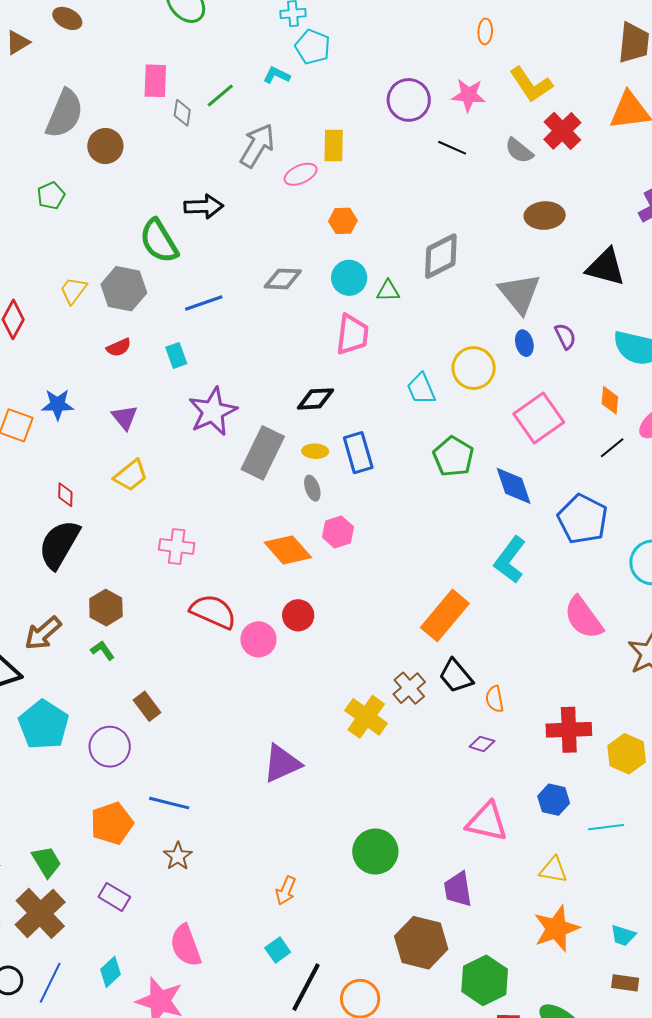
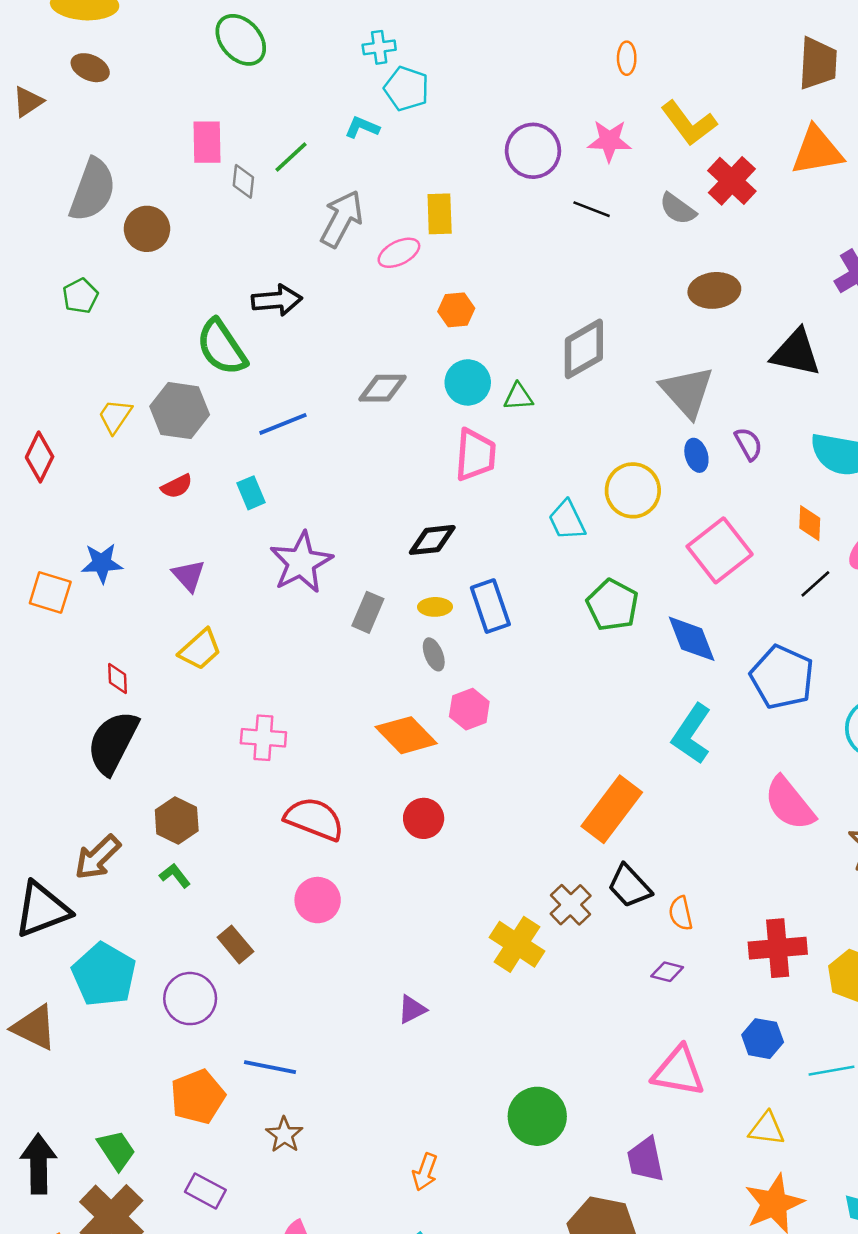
gray rectangle: (263, 453) -> (368, 612), size x0.6
pink circle: (258, 639) -> (318, 900), moved
purple triangle: (282, 763) -> (412, 1009), size x0.6

